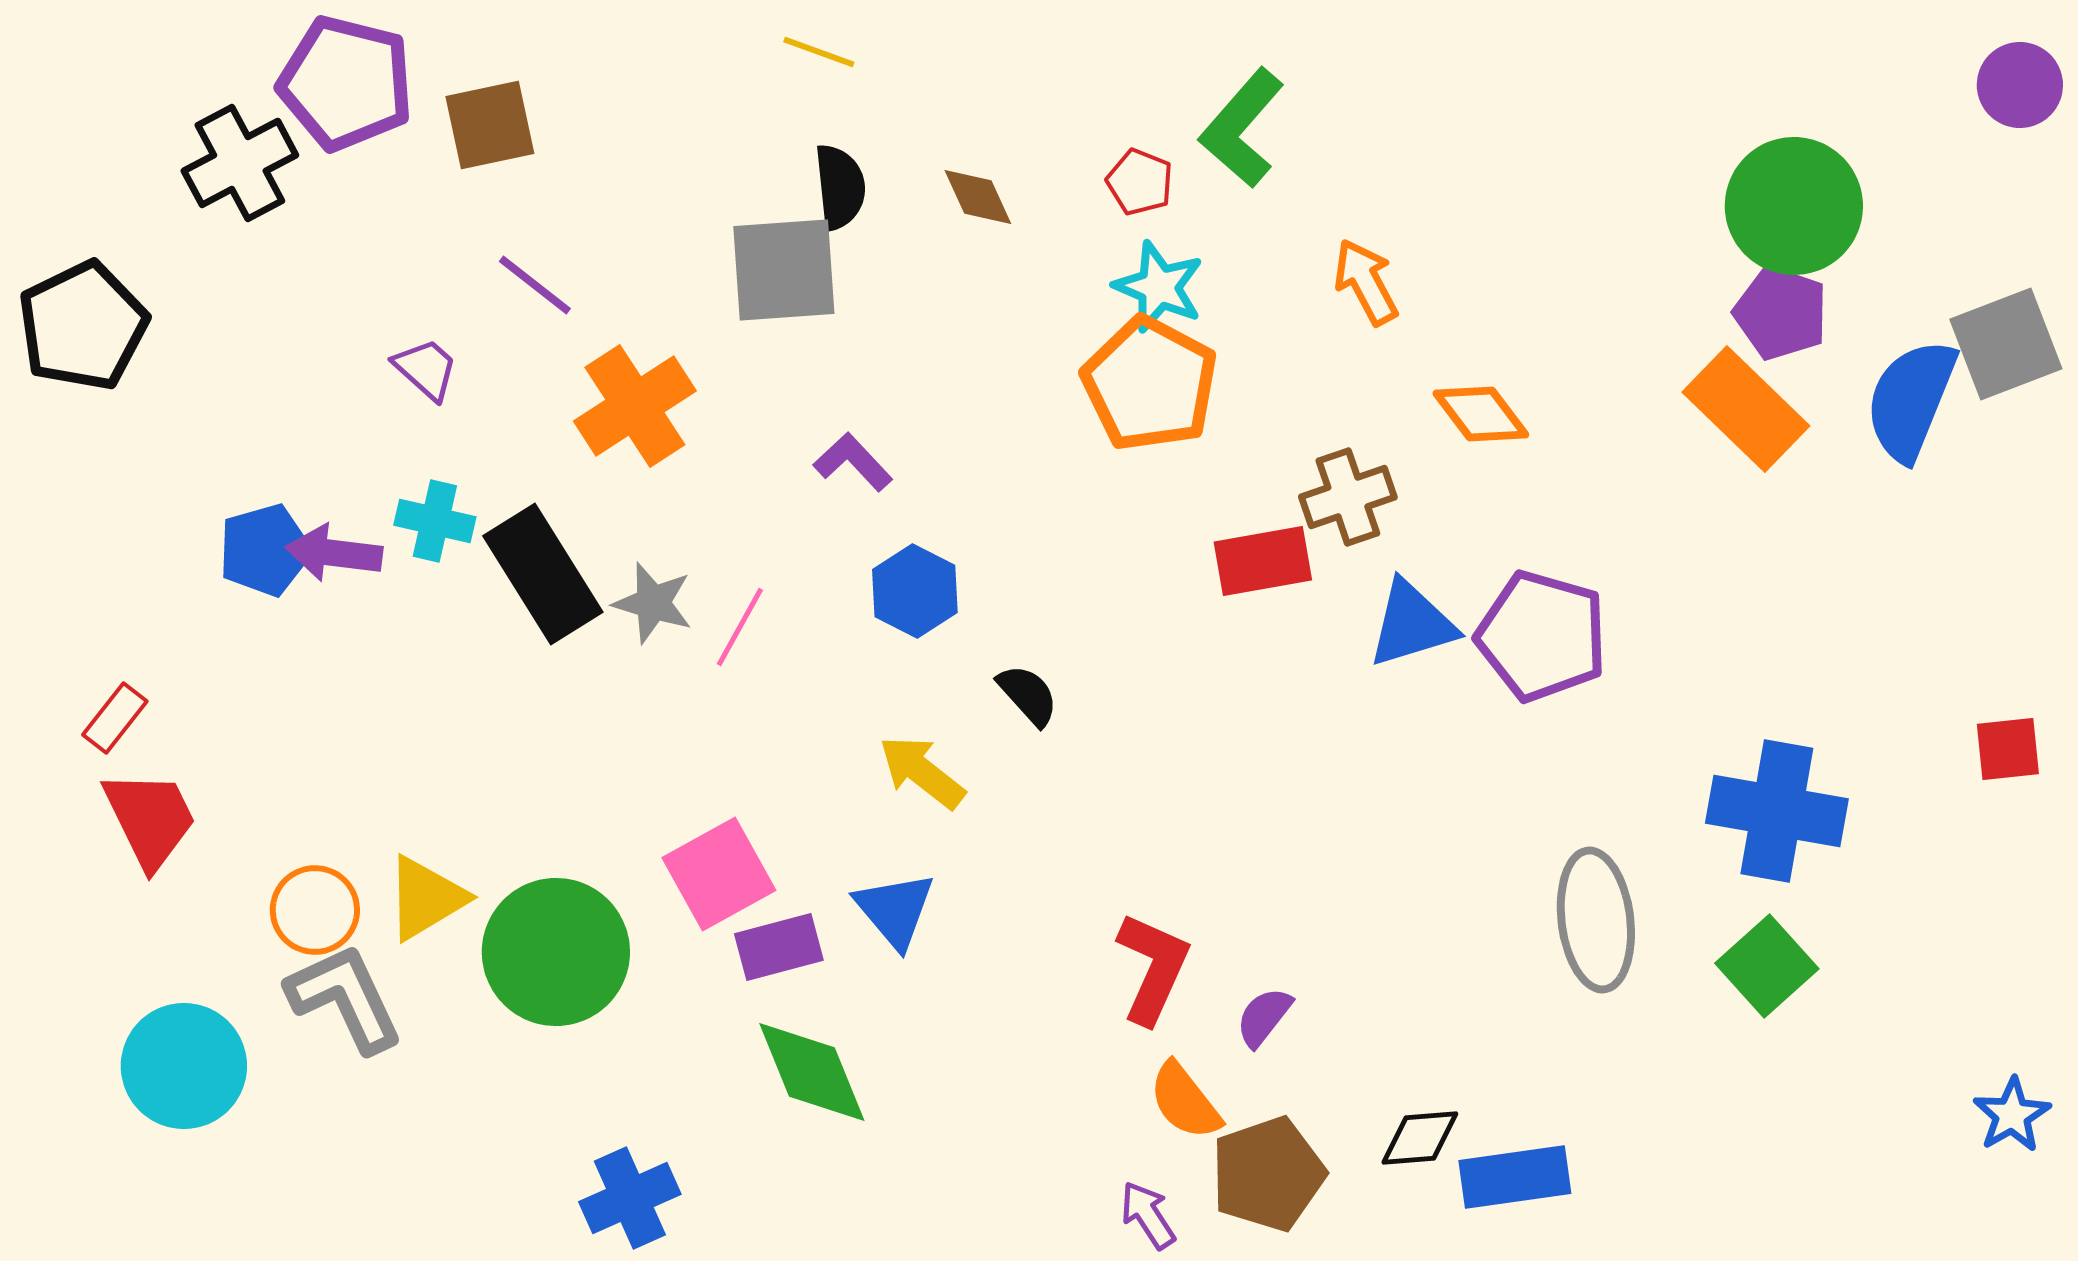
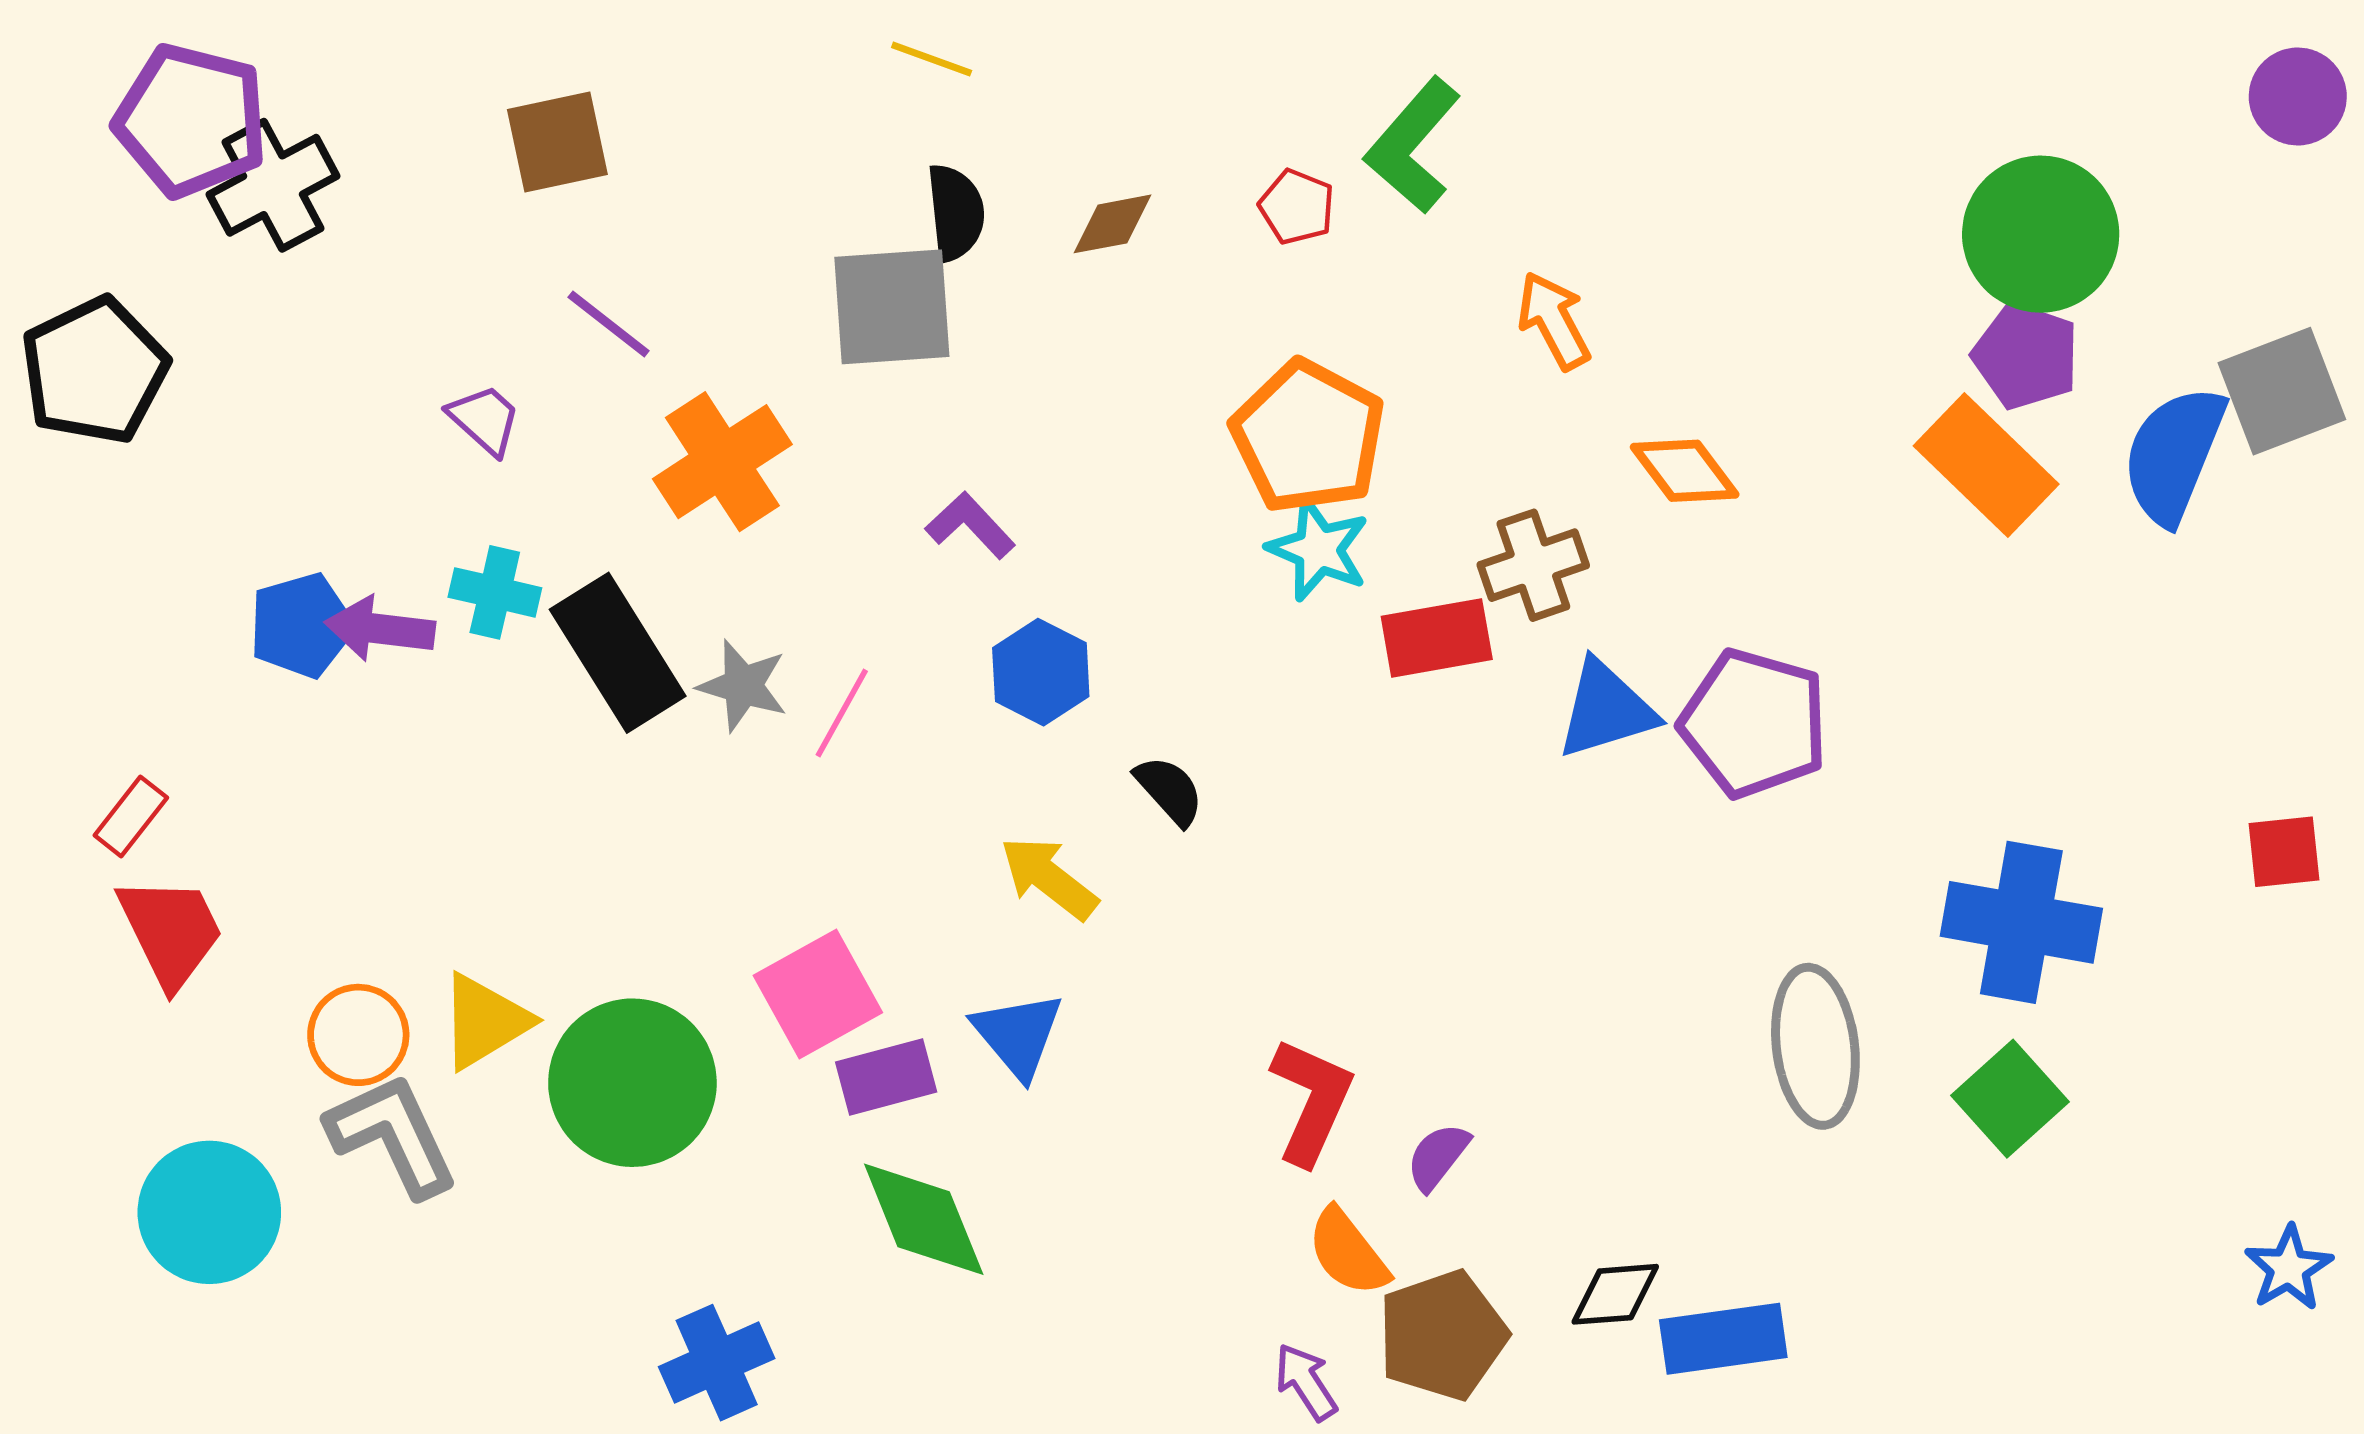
purple pentagon: (346, 83) -> (191, 120), moved
brown diamond: (978, 197) -> (1112, 224), turned -76
cyan star: (1159, 287) -> (1318, 549), moved

